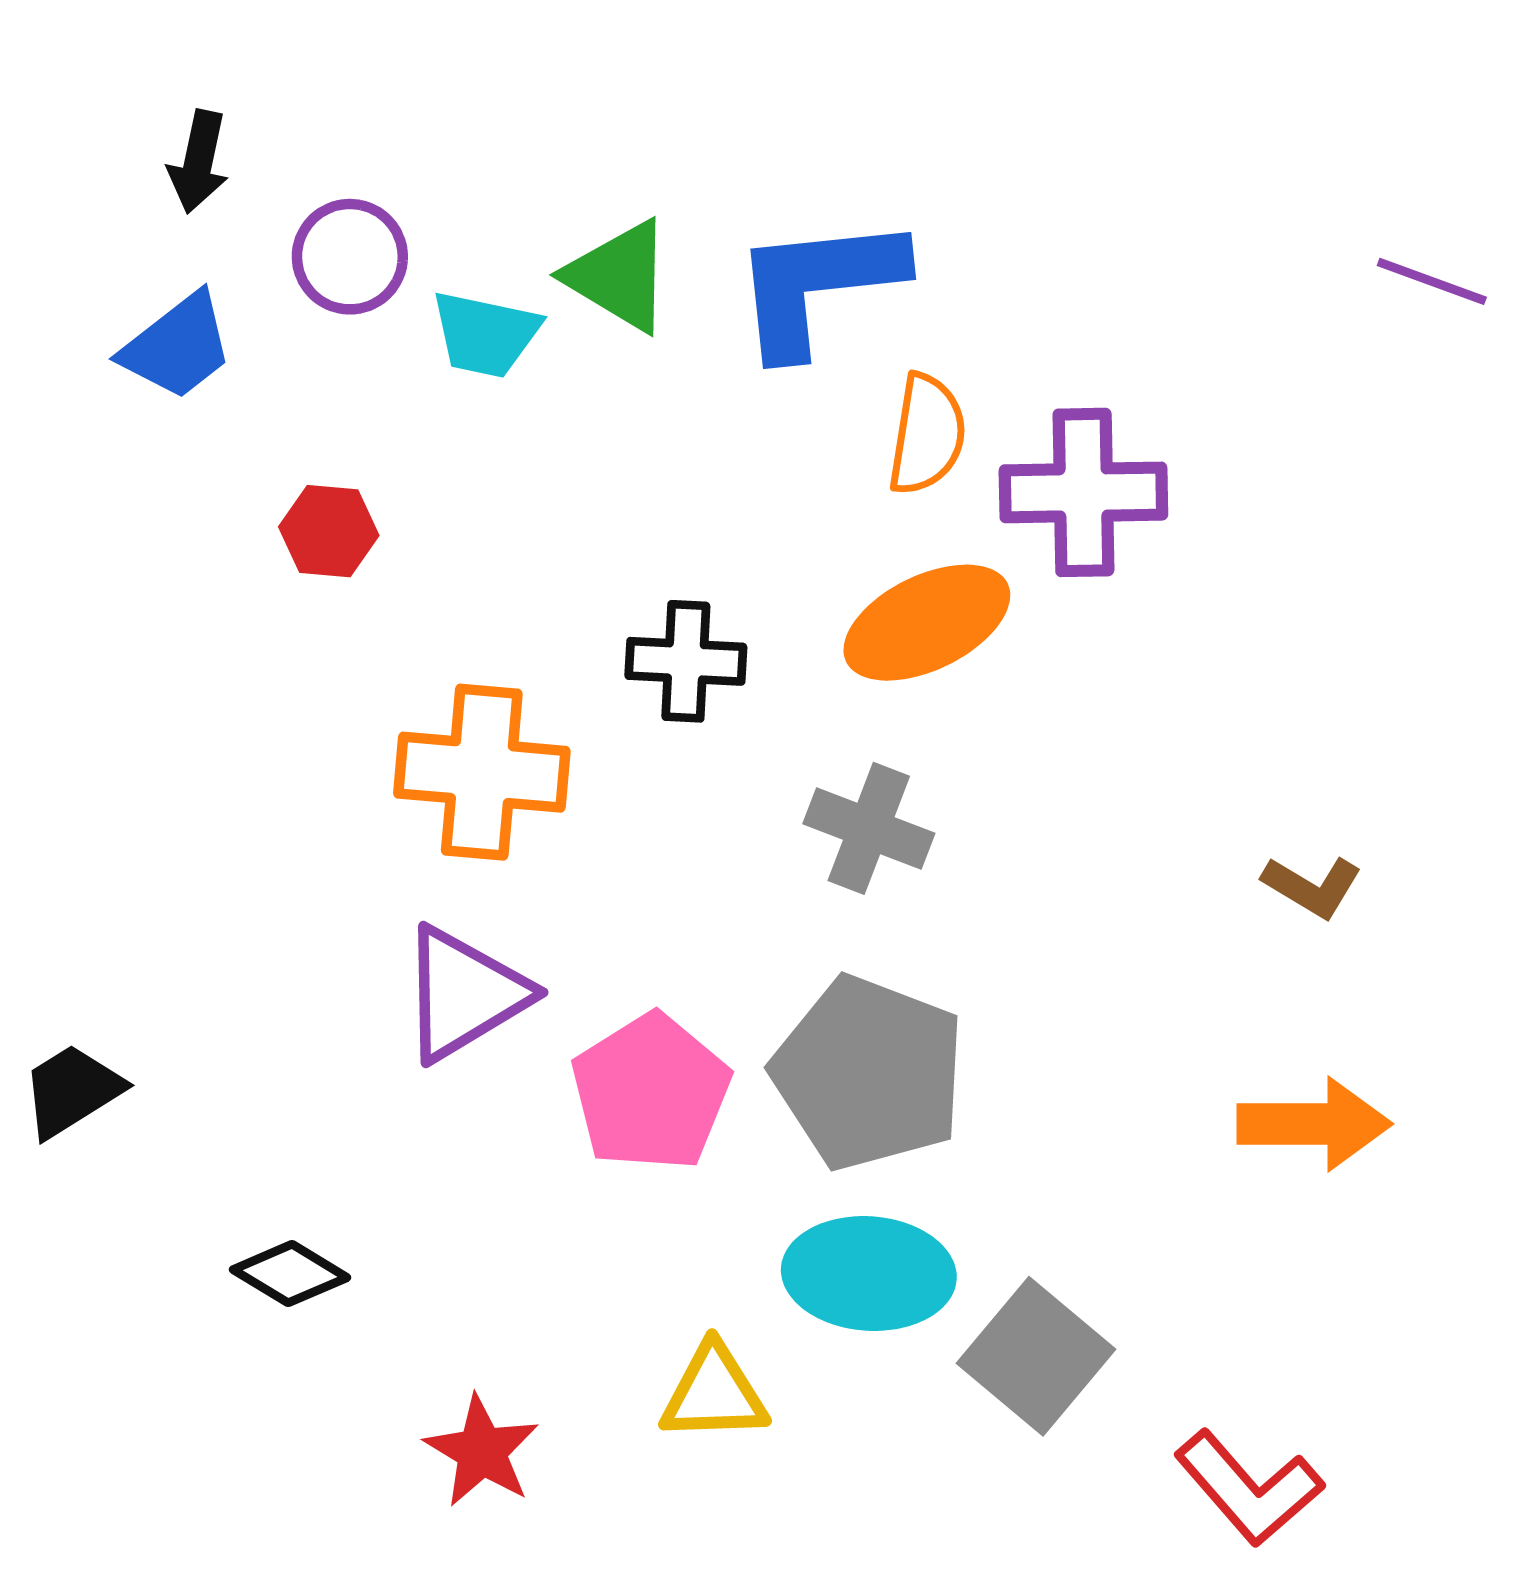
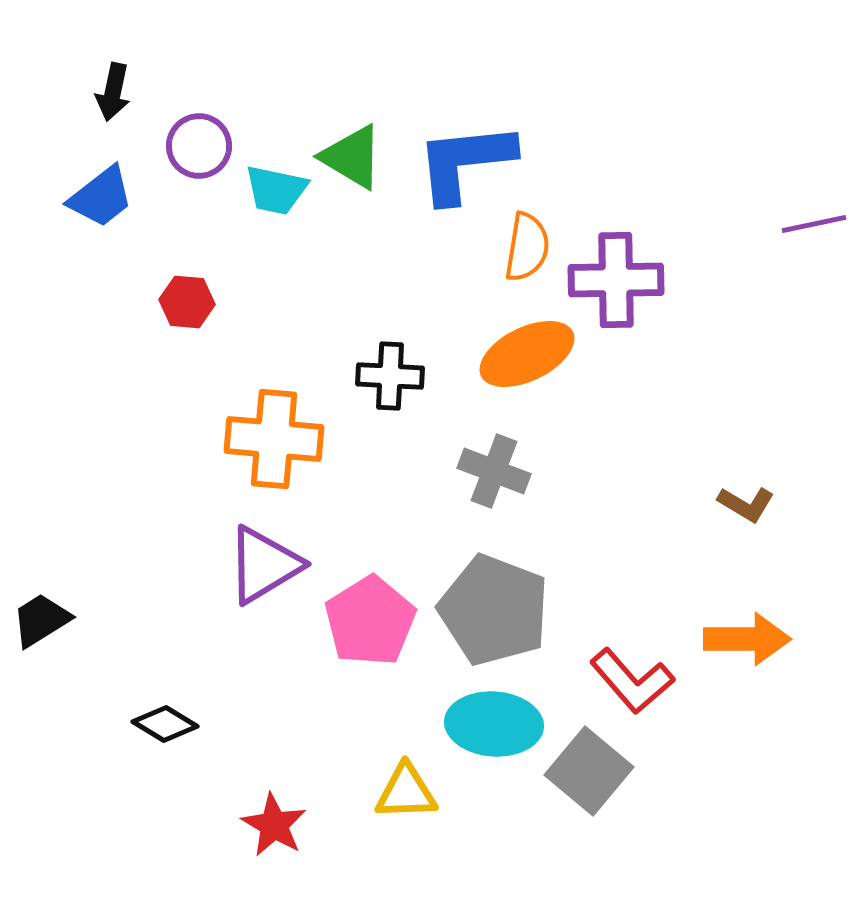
purple line: (1432, 281) -> (814, 224), moved, turned -32
red L-shape: (1249, 1488) -> (632, 681), moved

